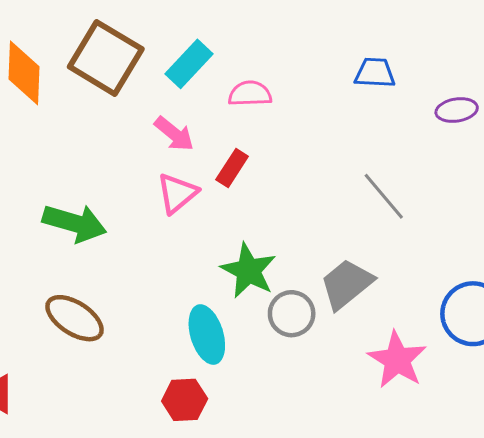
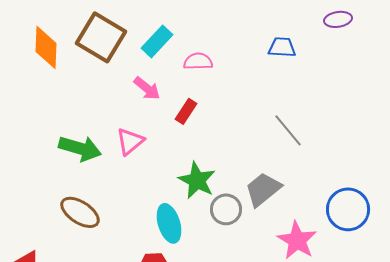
purple ellipse: (457, 110) -> (338, 19), moved
pink triangle: (177, 193) -> (130, 141), moved

